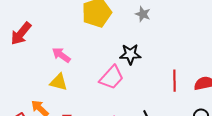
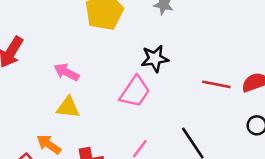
red line: (175, 81) -> (216, 84), turned -70

